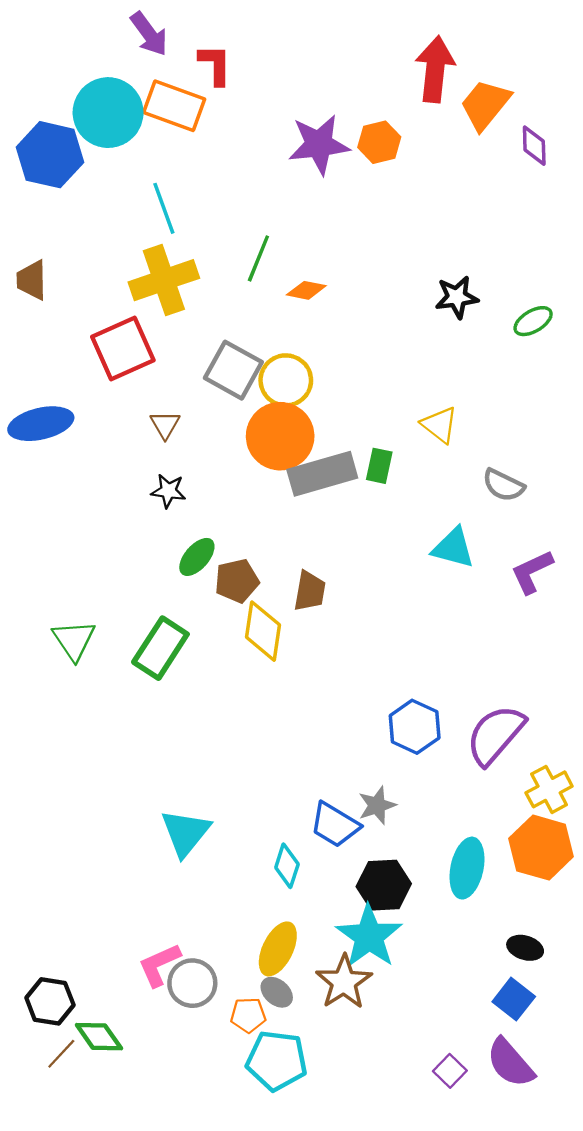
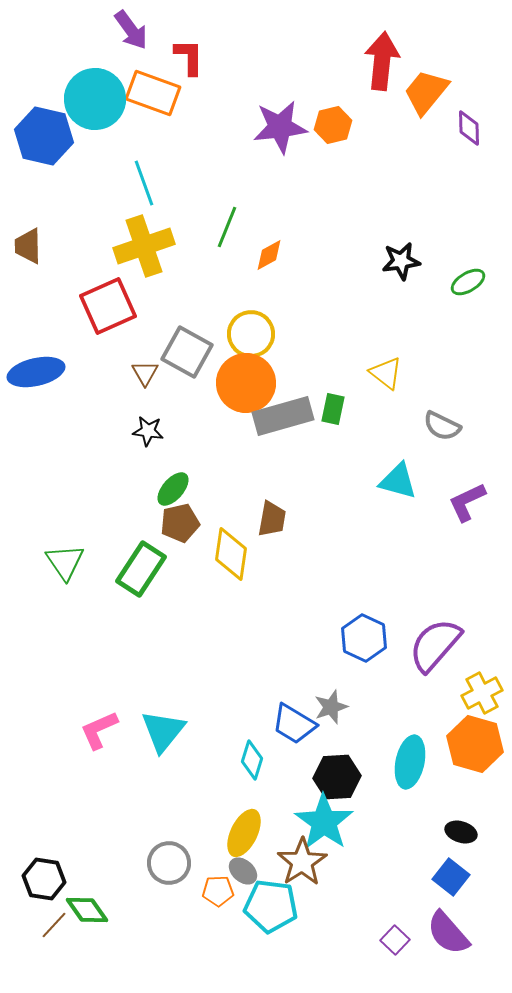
orange diamond: (306, 290) -> (269, 255), turned -40
gray square: (233, 370) -> (187, 352), moved
brown pentagon: (237, 581) -> (180, 523), moved
pink L-shape: (159, 965) -> (99, 730), moved
cyan pentagon: (277, 1061) -> (271, 906), moved

